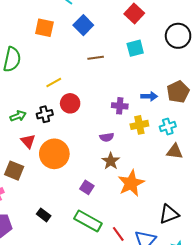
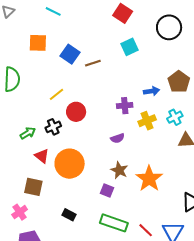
blue square: (83, 25) -> (70, 54), moved
brown star: (111, 161) -> (119, 170), moved
black rectangle: (44, 215) -> (69, 215), moved

